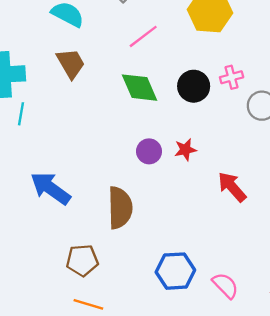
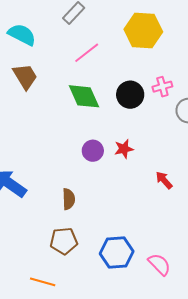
red arrow: (232, 187) -> (164, 180), size x0.7
brown semicircle: (120, 208) -> (69, 199), size x0.6
brown pentagon: (82, 260) -> (64, 241), moved

